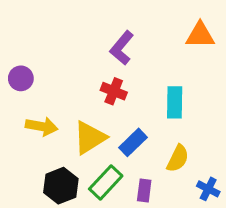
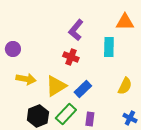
cyan rectangle: (175, 102) -> (109, 47), moved
yellow semicircle: (178, 158) -> (125, 86), moved

